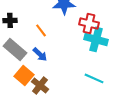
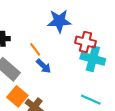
blue arrow: (40, 54) -> (44, 66), moved

